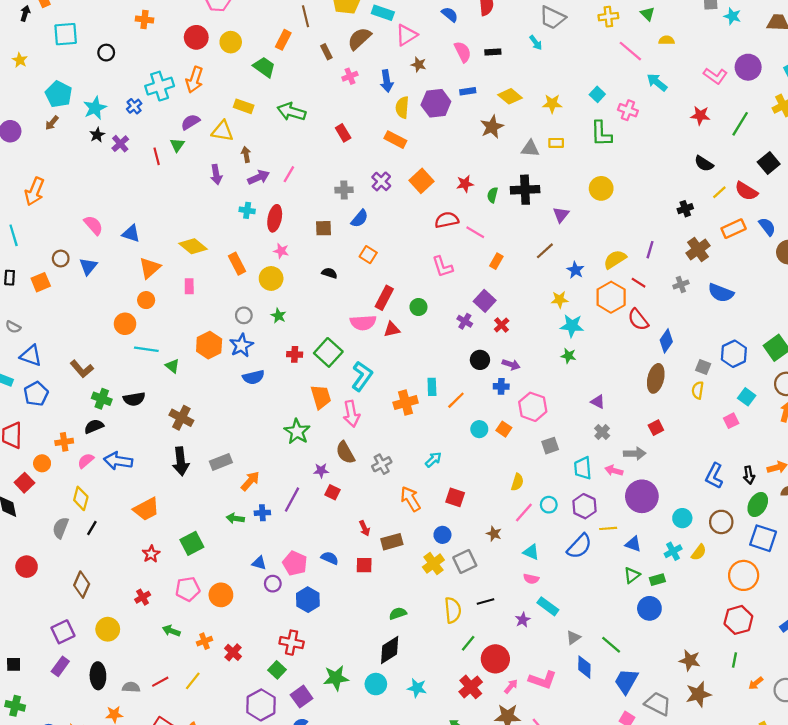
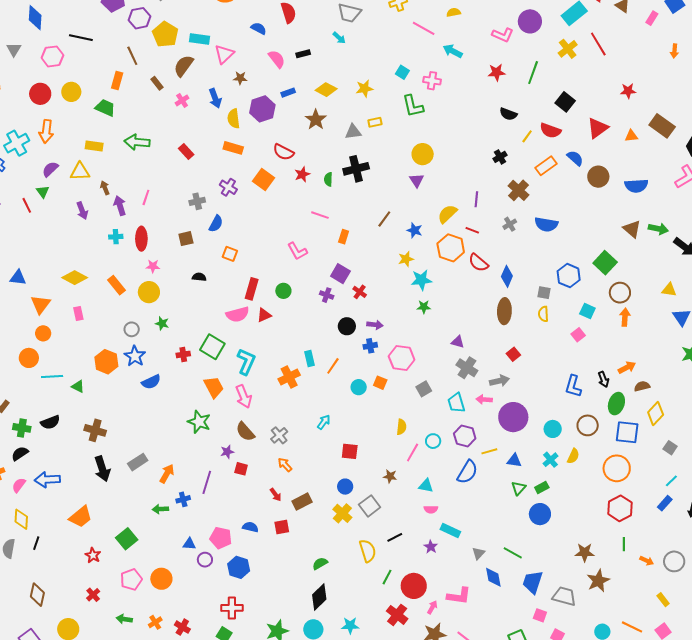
purple arrow: (259, 177) -> (120, 206), turned -72
purple triangle: (561, 215) -> (417, 180), moved
red semicircle: (447, 220) -> (283, 152), moved, turned -130
gray cross: (602, 432) -> (467, 368), size x1.5
orange arrow: (410, 499) -> (285, 465), moved, size x0.7
orange arrow: (756, 683) -> (647, 561), turned -104

